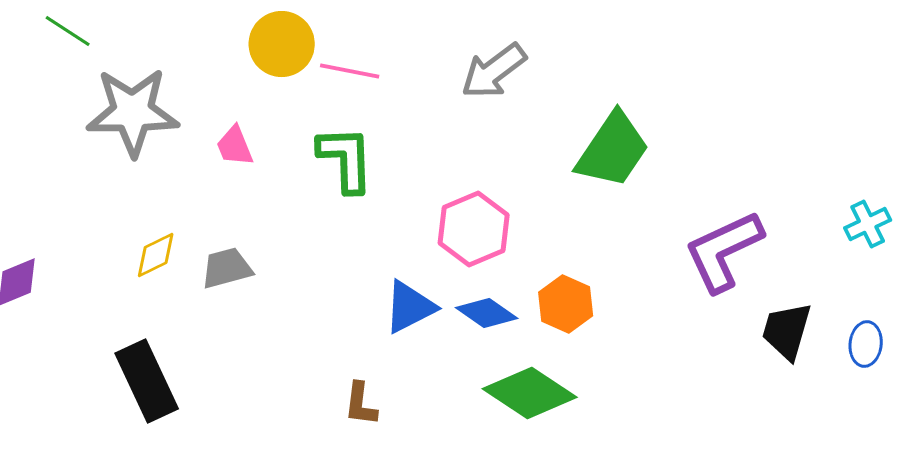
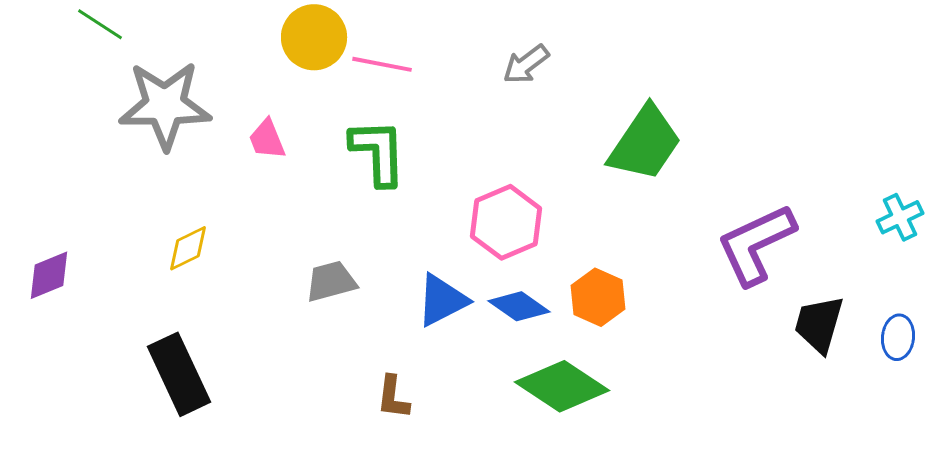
gray arrow: (494, 71) -> (526, 64), size x0.7
gray trapezoid: (227, 268) -> (331, 281), moved

